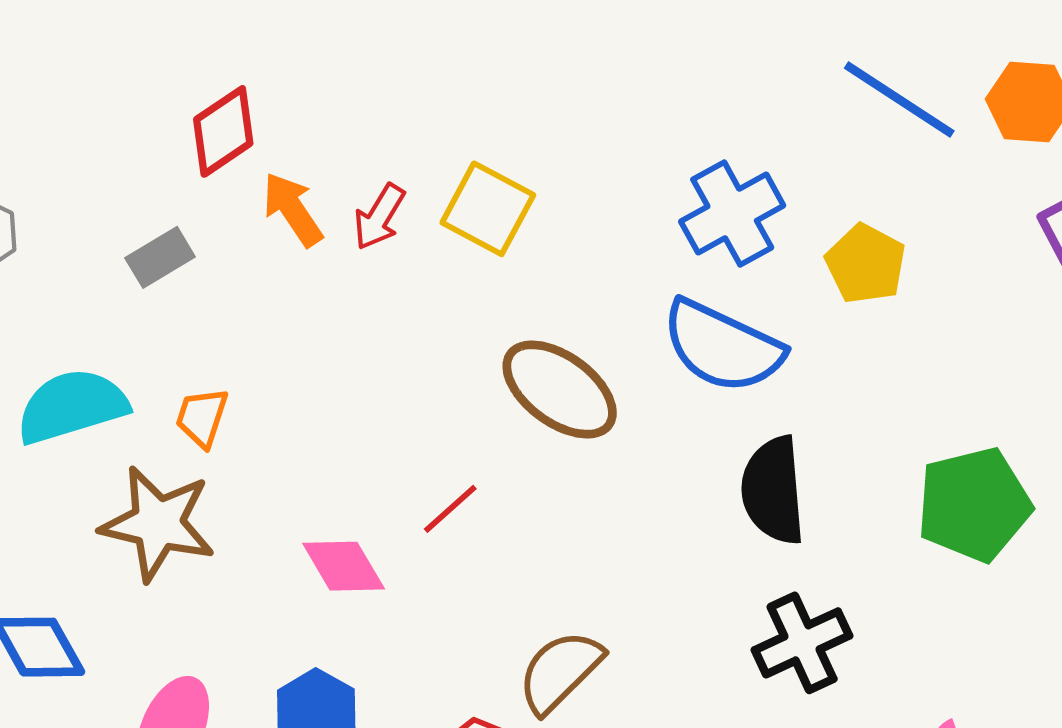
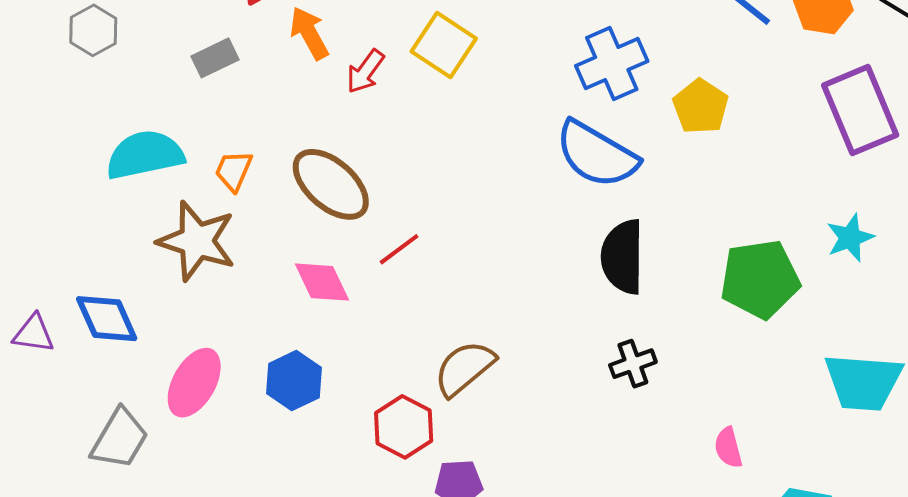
red arrow: (379, 217) -> (365, 72), moved
brown ellipse: (560, 389) -> (331, 184), moved
black cross: (802, 643) -> (633, 364), size x0.7

